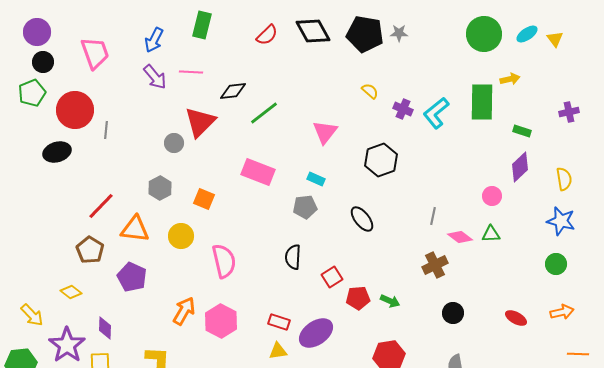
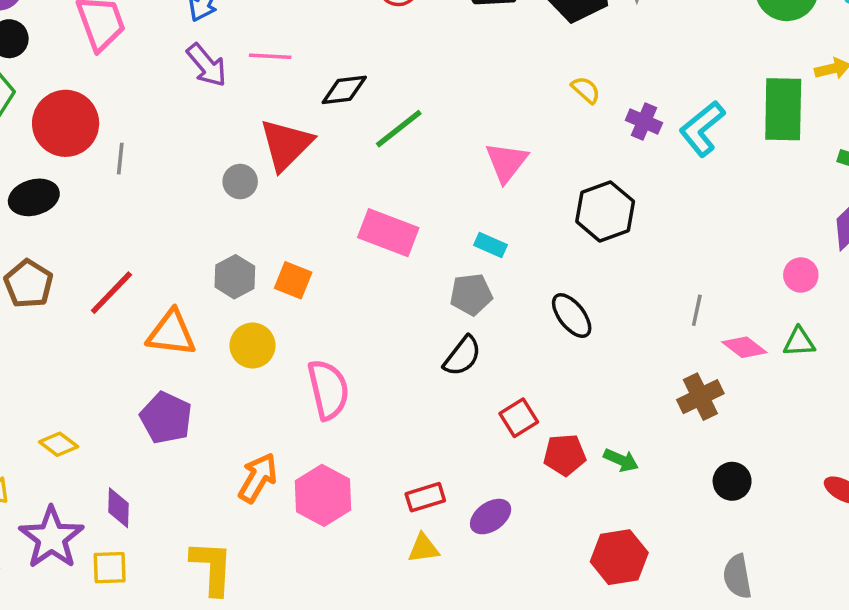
gray hexagon: (160, 188) -> (235, 277), moved
brown pentagon: (90, 250) -> (29, 284), moved
black semicircle: (293, 257) -> (462, 356), moved, turned -145
red rectangle: (279, 322) -> (425, 497), turned -35
purple ellipse: (316, 333) -> (491, 517), size x0.7

